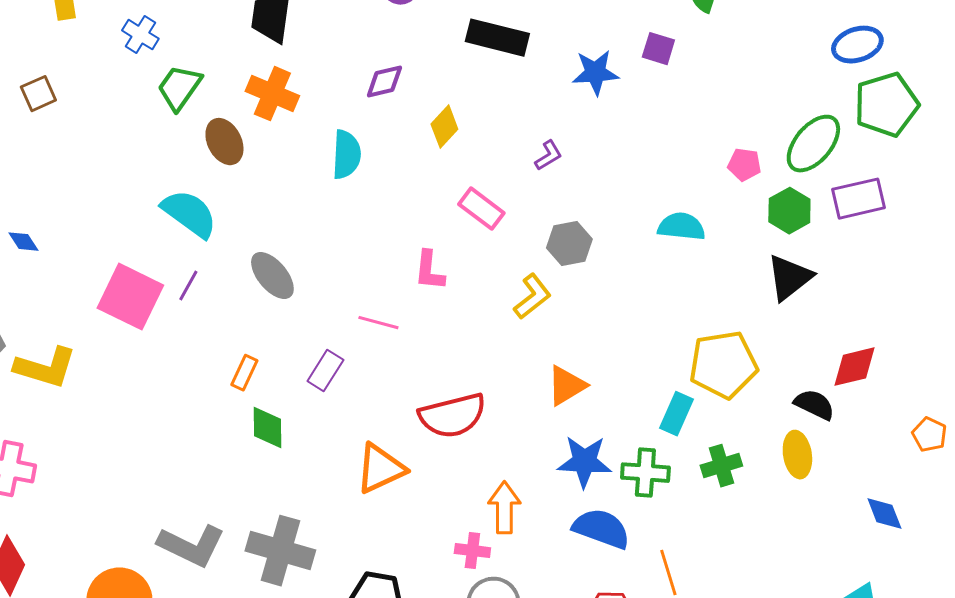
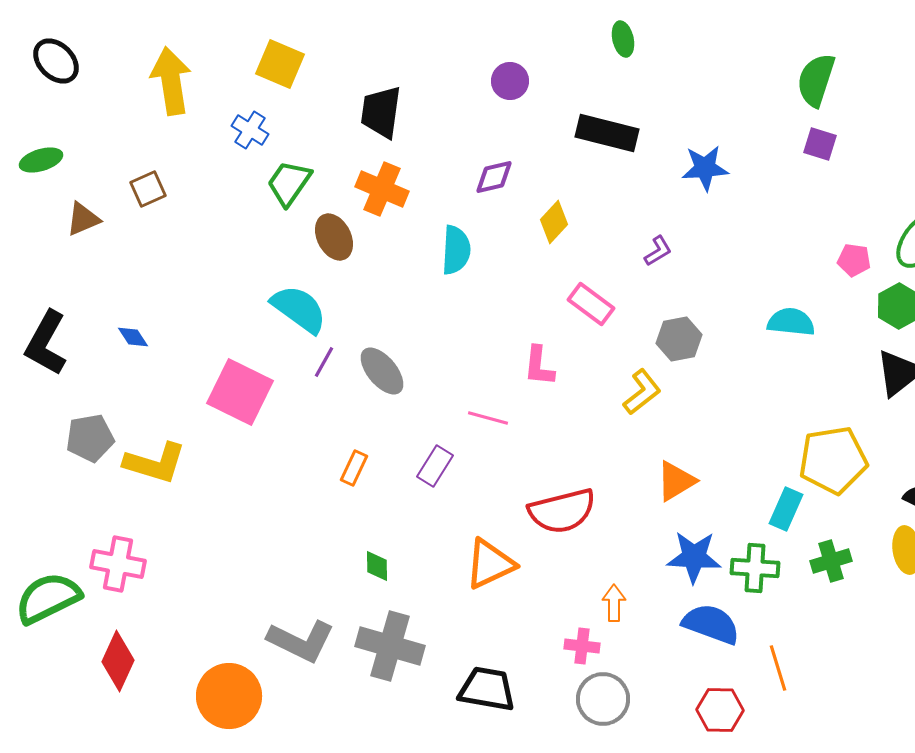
purple square: (658, 49) -> (820, 144), moved
purple line: (188, 286) -> (324, 362), moved
green diamond: (267, 428) -> (377, 566), moved, size x0.7
orange arrow: (504, 508) -> (614, 603), size x0.7

